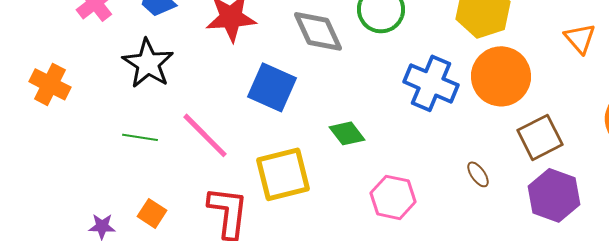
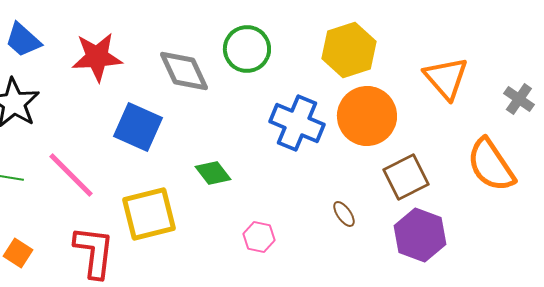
orange triangle: (580, 38) -> (446, 78), size x1.4
pink hexagon: (393, 197) -> (259, 237), size x0.7

